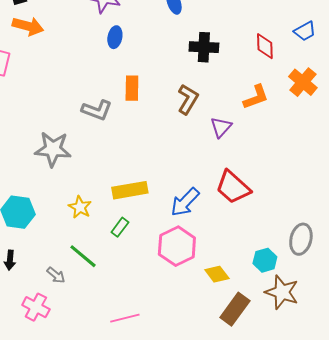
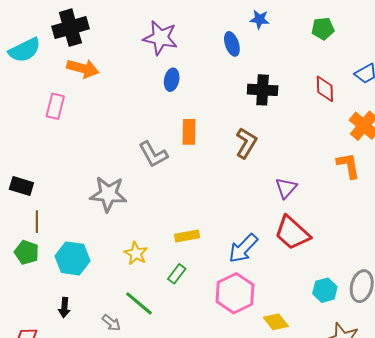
orange L-shape: (256, 97) -> (348, 166), moved, turned -80
gray L-shape: (97, 110) -> (153, 154), turned 40
purple triangle: (221, 127) -> (286, 188), moved
yellow rectangle: (130, 190) -> (187, 236), size x0.7
cyan hexagon: (265, 260) -> (325, 290), moved

